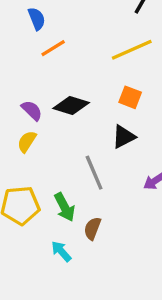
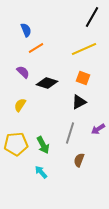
purple semicircle: (32, 110) -> (23, 72), moved
gray line: (94, 173) -> (70, 133), moved, turned 40
brown semicircle: (92, 228) -> (79, 160), moved

